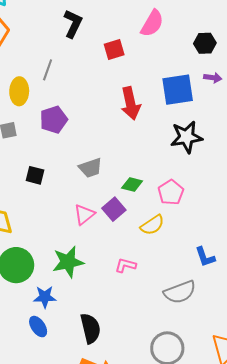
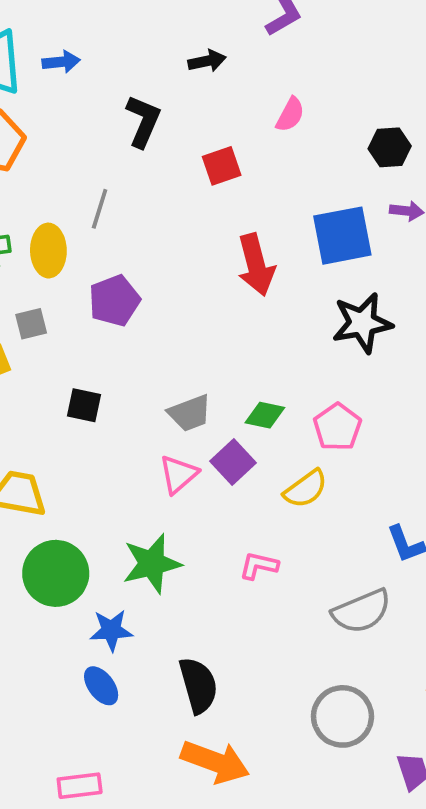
pink semicircle: (152, 23) -> (290, 115), size x0.7
gray trapezoid: (91, 168) -> (190, 413), moved

